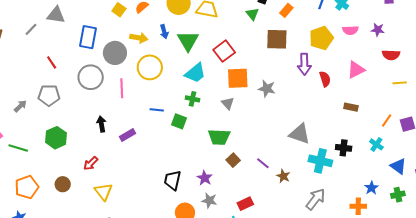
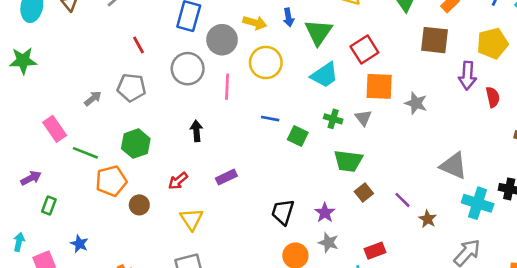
green cross: (192, 99) -> (333, 119), moved
purple rectangle: (128, 135) -> (226, 177), moved
orange pentagon: (27, 187) -> (111, 181), moved

